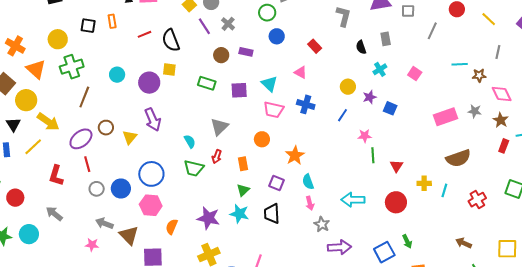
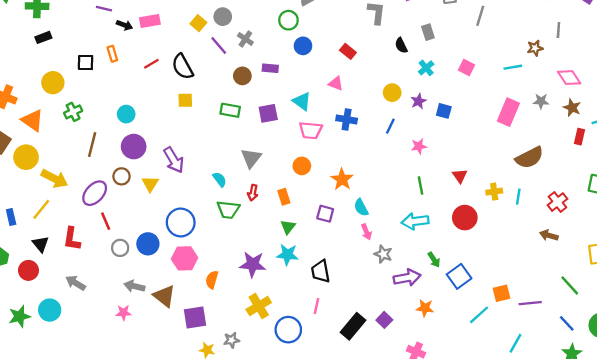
cyan line: (460, 64) -> (513, 67), moved
green cross: (72, 67) -> (73, 112), size x0.7
brown star: (479, 75) -> (535, 48), moved
purple circle: (149, 83) -> (134, 147), moved
pink rectangle: (445, 117) -> (508, 112), turned -40
black triangle: (13, 124) -> (41, 244), moved
green line: (373, 155) -> (420, 186), moved
black trapezoid: (272, 214) -> (321, 271), moved
green arrow: (407, 241) -> (434, 260), moved
brown arrow: (464, 243) -> (549, 235), moved

